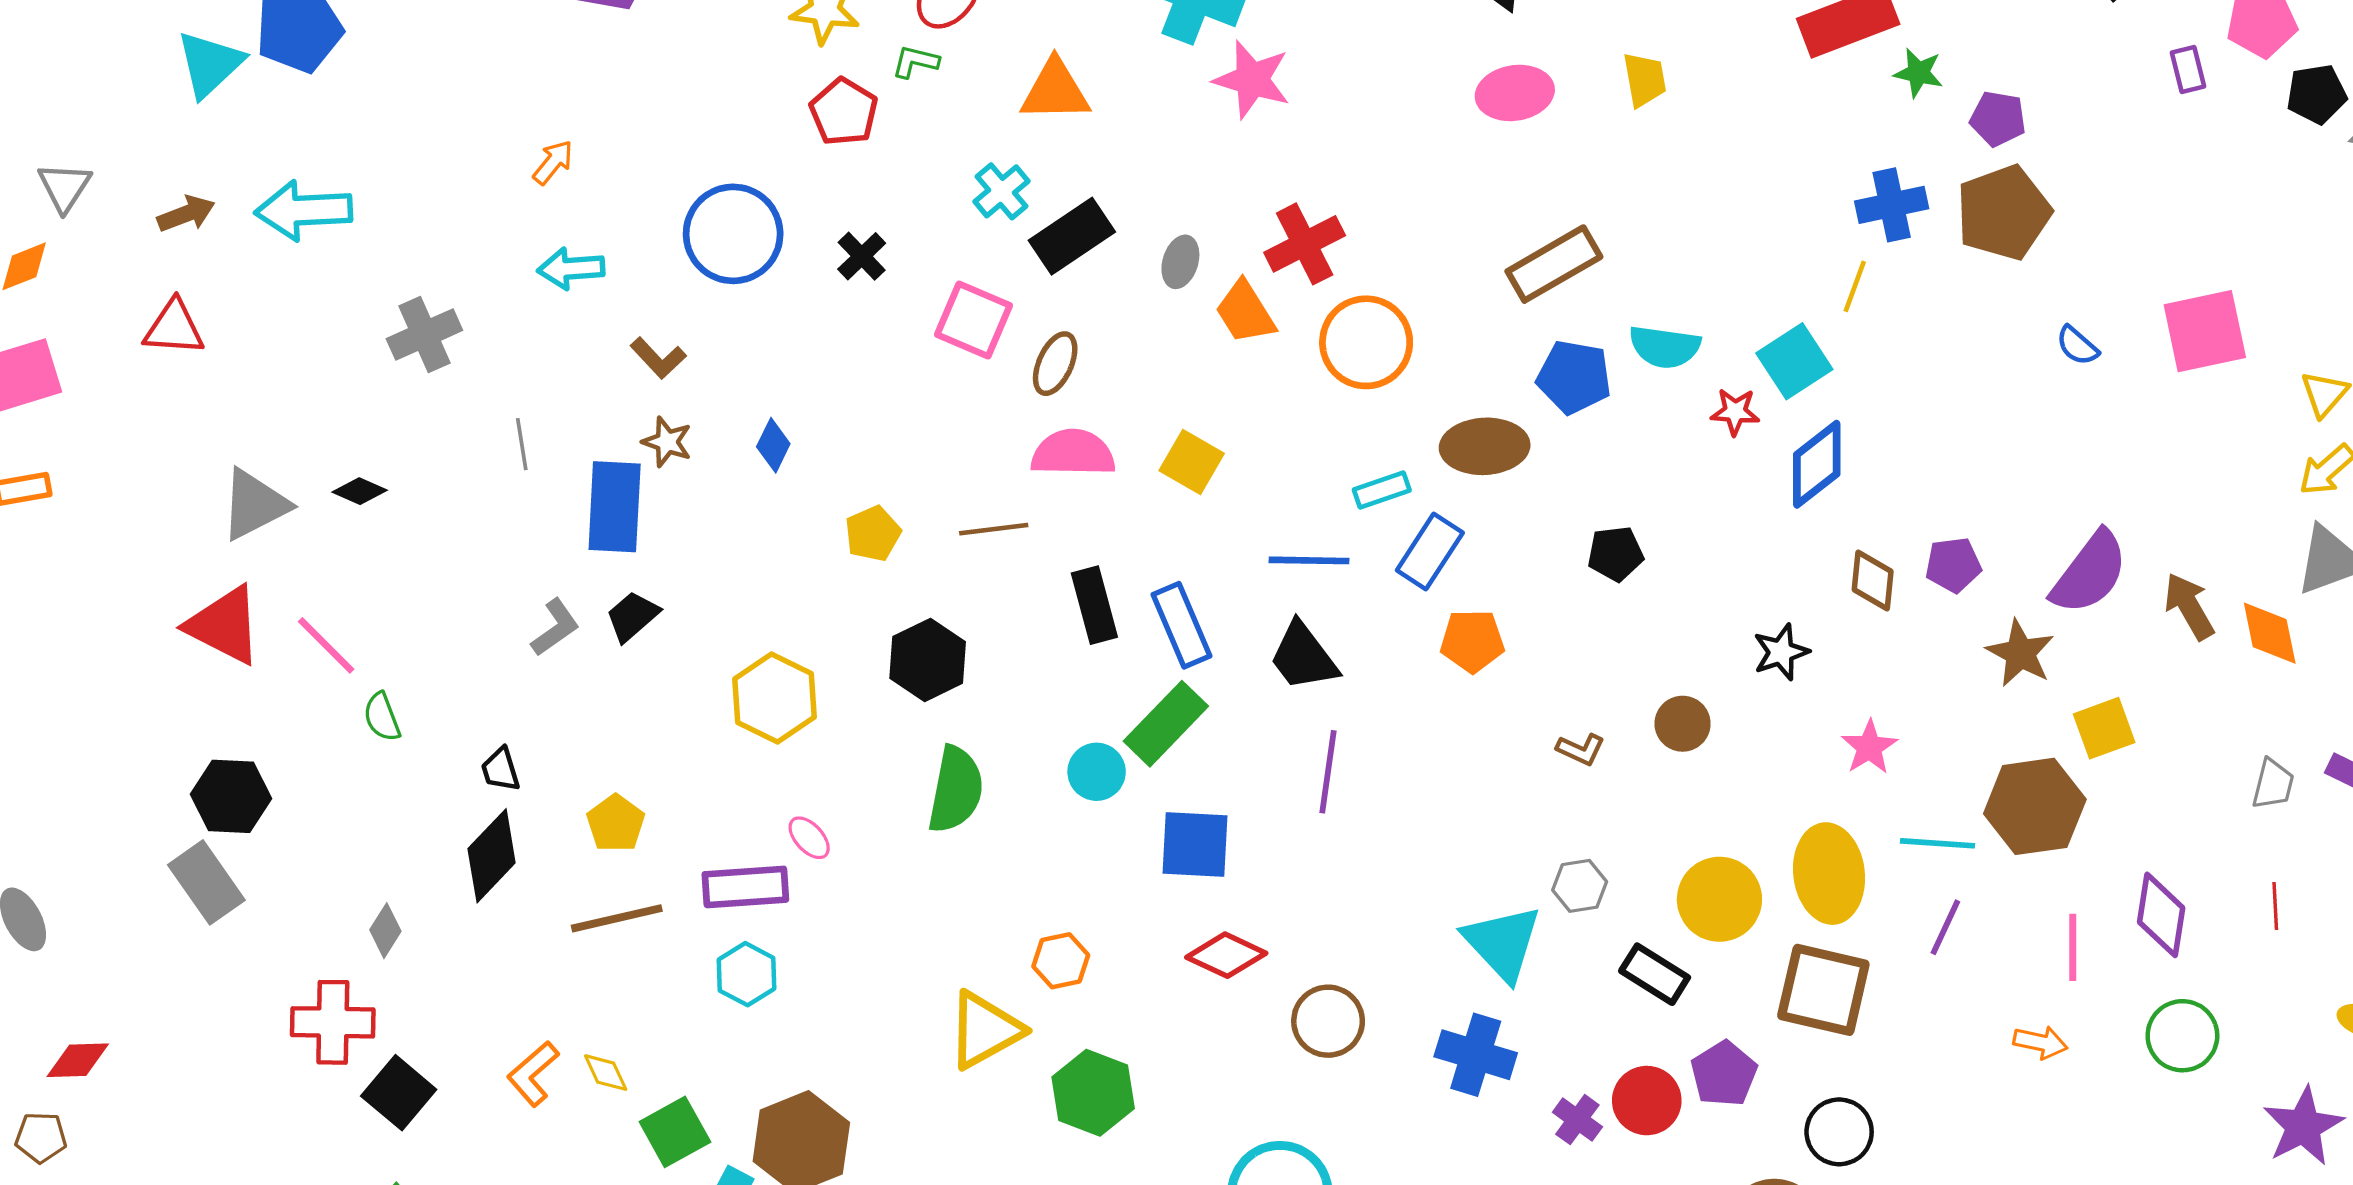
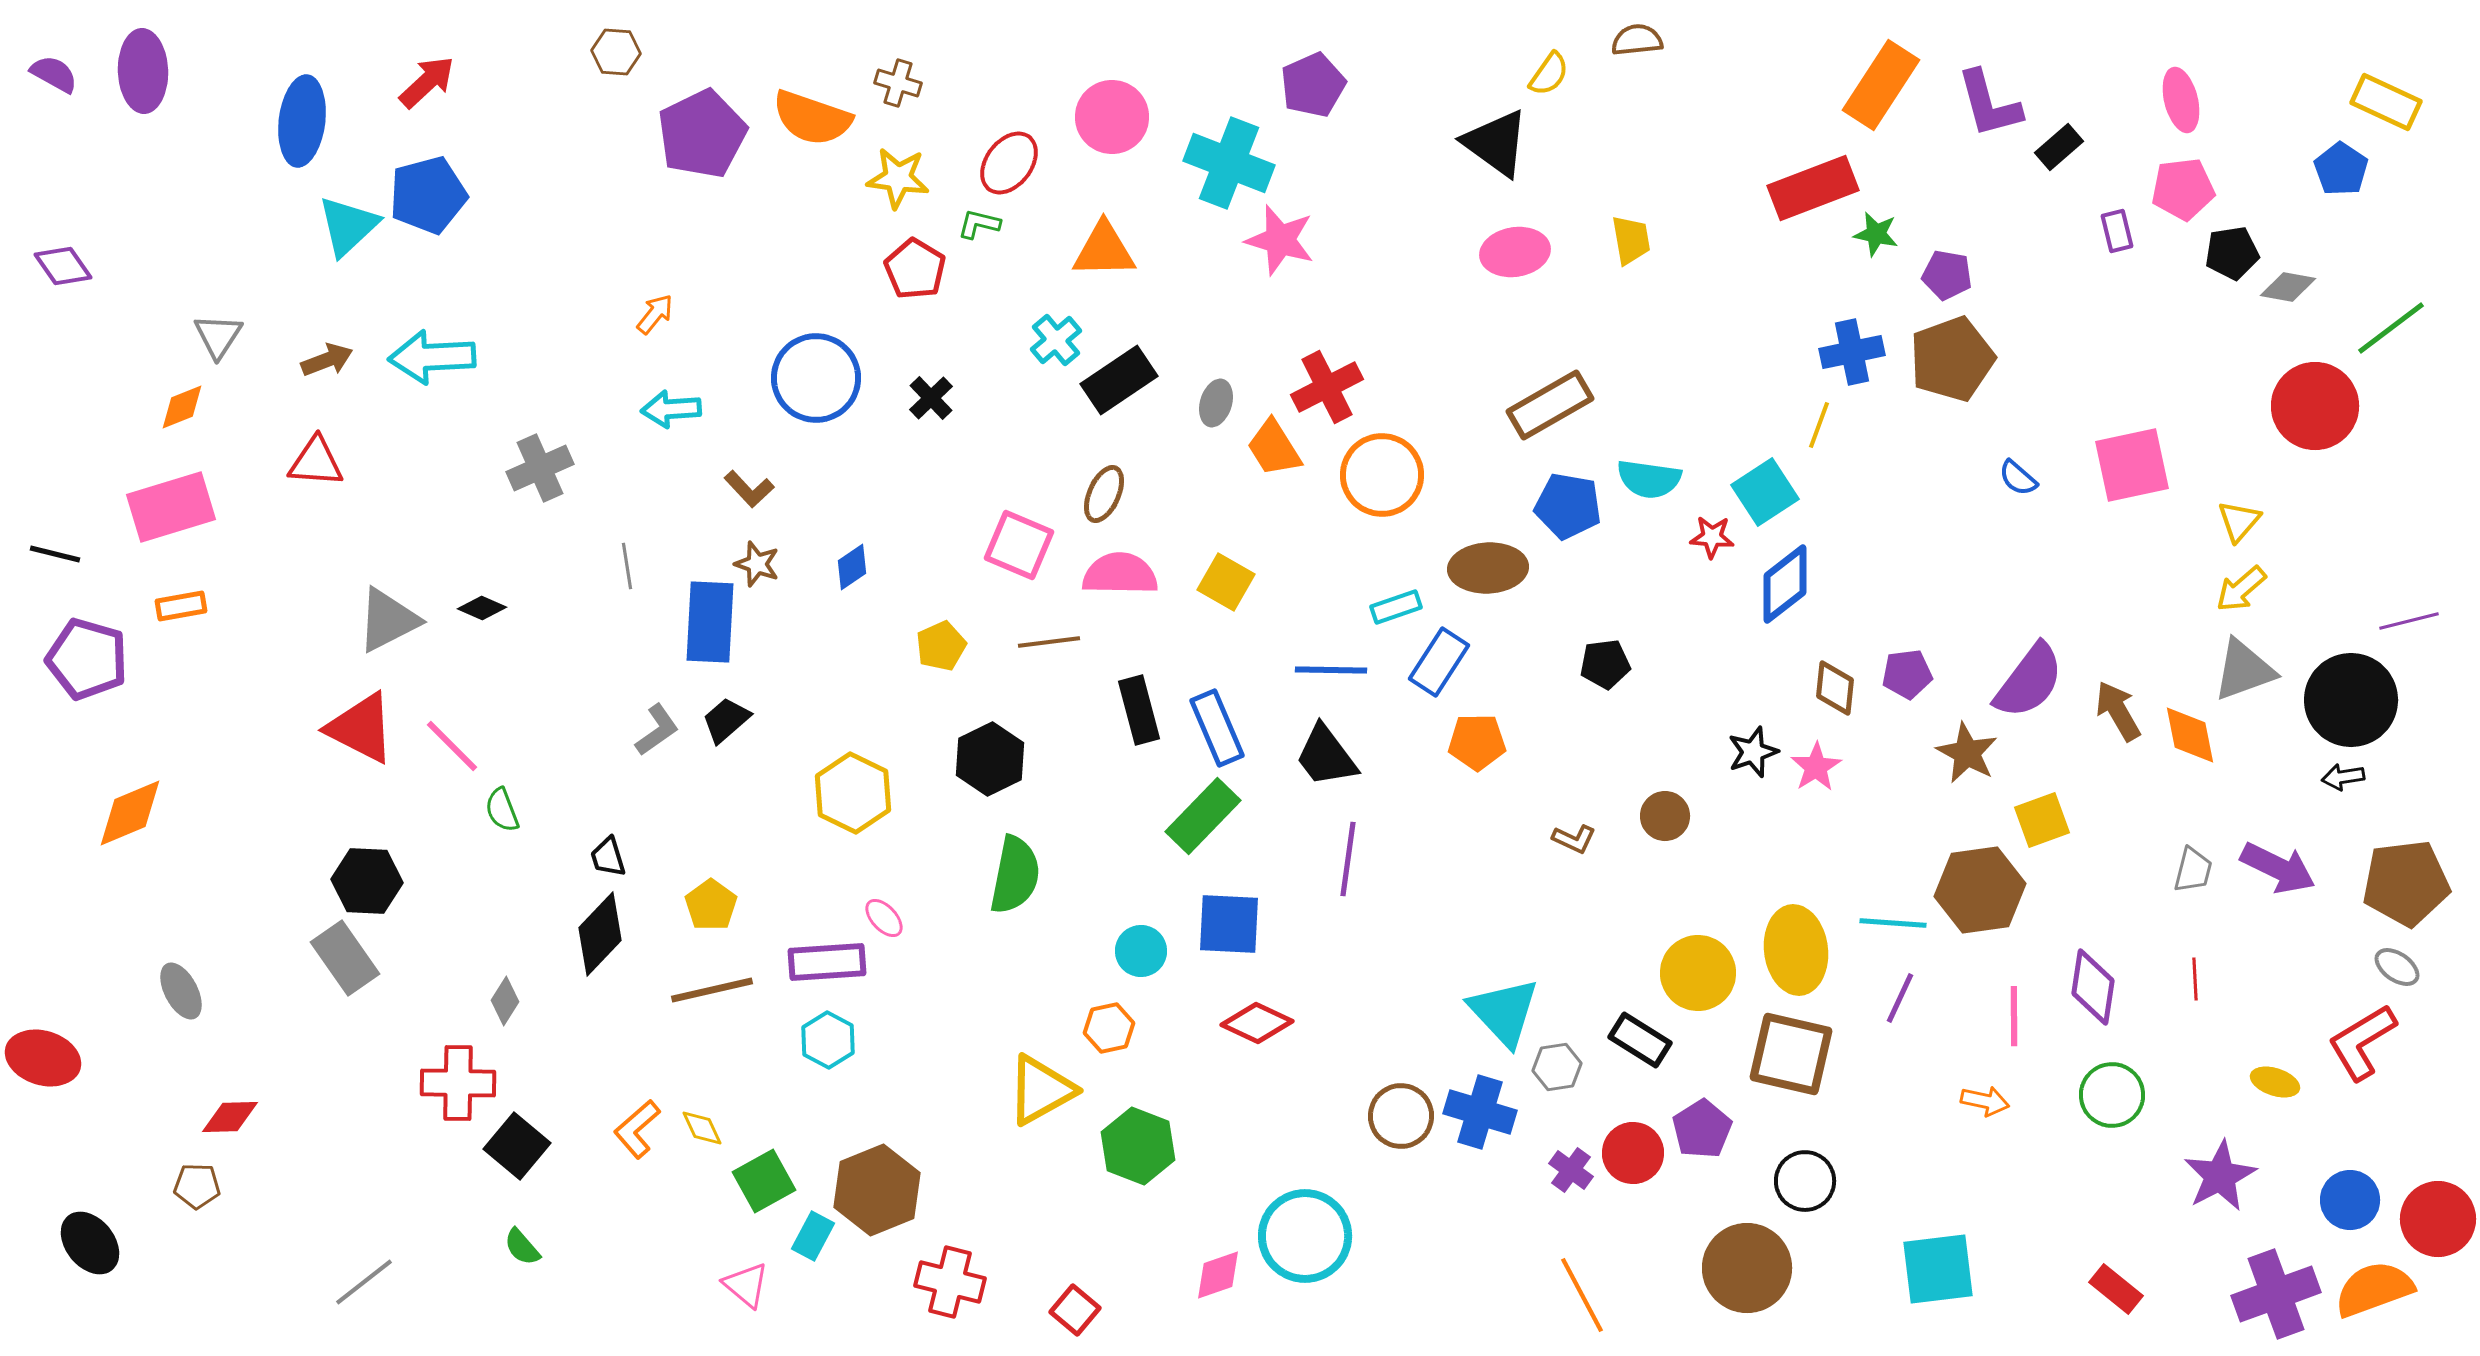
pink square: (974, 320) -> (1019, 545), moved
blue diamond: (773, 445) -> (852, 567), turned 30
pink star: (1869, 747) -> (1816, 767), moved
cyan circle: (1097, 772) -> (1141, 951), moved
gray hexagon: (1580, 886) -> (1557, 1067), moved
brown circle: (1328, 1021) -> (1401, 1116), moved

